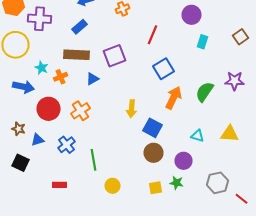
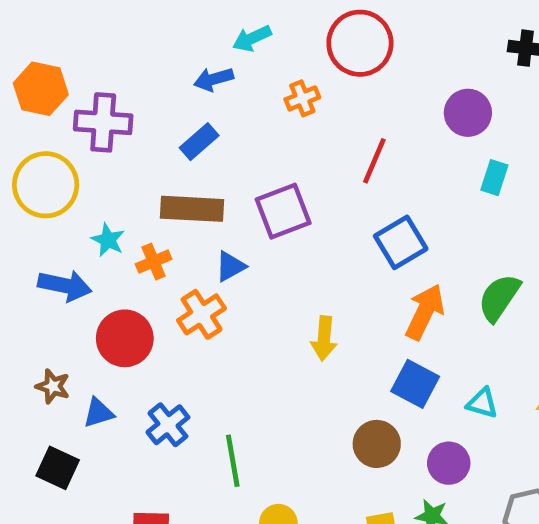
orange cross: (80, 111) -> (202, 314), moved
blue square: (152, 128) -> (415, 384), moved

